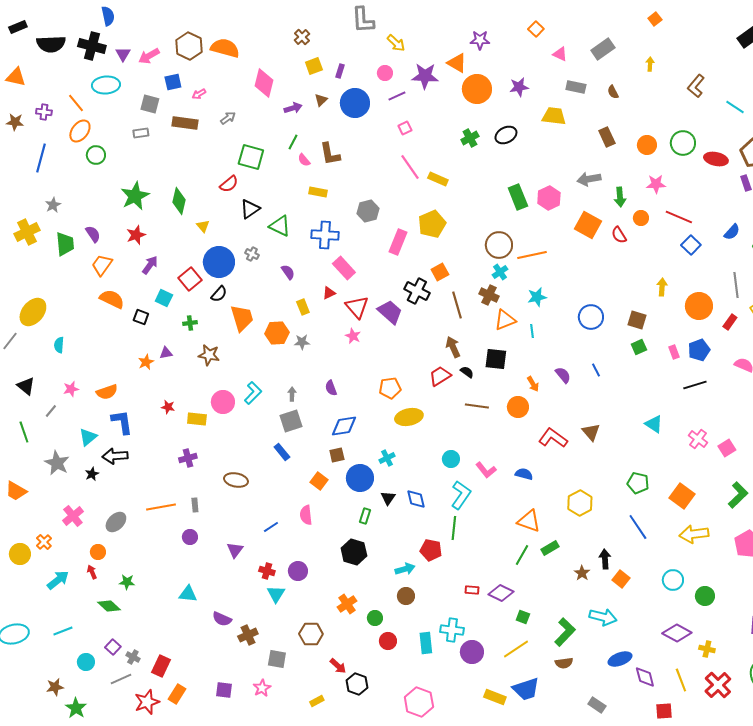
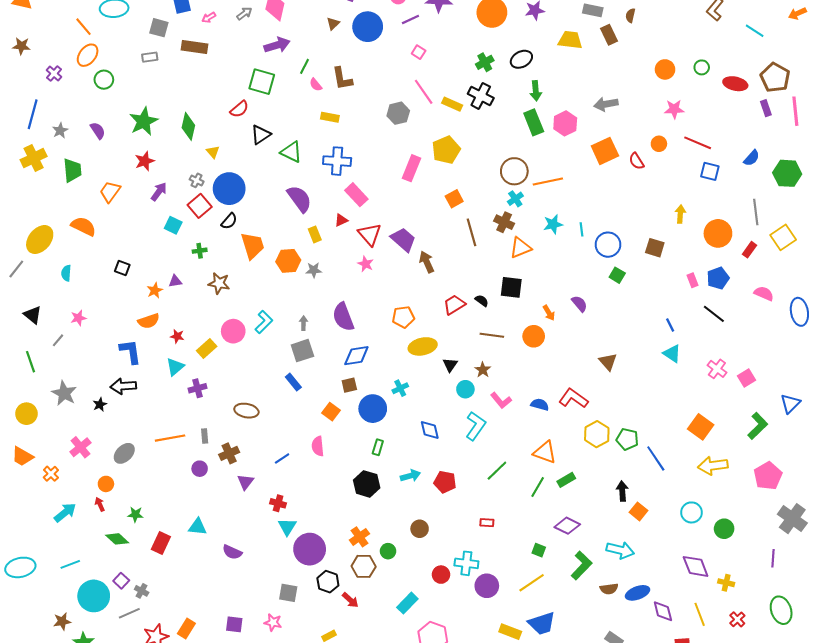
brown semicircle: (613, 92) -> (630, 15), turned 40
purple arrow: (293, 108) -> (277, 45), moved, size x1.4
purple cross: (44, 112) -> (54, 74), moved, turned 35
gray arrow: (228, 118) -> (244, 13), moved
pink square: (405, 128) -> (419, 52), turned -32
brown rectangle: (607, 137) -> (609, 35), moved
green circle: (683, 143) -> (702, 67), size x0.6
blue line: (41, 158) -> (33, 114), moved
green arrow: (620, 197) -> (536, 91), moved
gray hexagon: (368, 211) -> (398, 113), moved
orange square: (588, 225) -> (605, 151), turned 36
purple semicircle: (93, 234) -> (98, 131), moved
blue square: (691, 245) -> (710, 171), turned -30
gray cross: (252, 254) -> (197, 180), moved
purple semicircle: (288, 272) -> (299, 199), size x1.8
black cross: (417, 291) -> (481, 96), moved
orange semicircle: (112, 299) -> (84, 226), moved
black square: (141, 317) -> (122, 268), moved
cyan line: (532, 331) -> (582, 229), moved
brown arrow: (453, 347) -> (427, 262), moved
green square: (639, 347) -> (617, 275), moved, turned -35
blue line: (596, 370) -> (670, 325), moved
black line: (695, 385) -> (714, 314), turned 55
purple semicircle: (331, 388) -> (343, 317), size x1.8
orange semicircle: (107, 392) -> (149, 321), moved
yellow rectangle: (197, 419) -> (207, 348), turned -48
cyan triangle: (88, 437) -> (175, 367), moved
red L-shape: (553, 438) -> (573, 398), moved
green pentagon: (638, 483) -> (627, 439), moved
orange trapezoid: (16, 491) -> (22, 456), moved
black triangle: (388, 498) -> (450, 365), moved
green line: (454, 528) -> (497, 471), moved, turned 40
yellow circle: (20, 554) -> (26, 414), moved
cyan arrow: (405, 569) -> (410, 476), moved
purple circle: (298, 571) -> (310, 549), moved, size x1.6
brown star: (582, 573) -> (483, 370), moved
purple diamond: (501, 593) -> (567, 526), moved
purple diamond: (677, 633) -> (696, 566), turned 40
brown hexagon: (311, 634) -> (364, 566), moved
brown cross: (248, 635) -> (229, 453), moved
red circle: (388, 641) -> (441, 575), moved
cyan rectangle: (426, 643) -> (407, 603), moved, turned 50
cyan circle: (86, 662) -> (94, 596), size x1.8
brown semicircle: (564, 663) -> (609, 589), moved
red rectangle: (161, 666) -> (161, 543), moved
black hexagon: (357, 684) -> (328, 582), moved
red cross: (718, 685) -> (737, 619), size x0.6
pink star: (262, 688) -> (273, 622), turned -30

